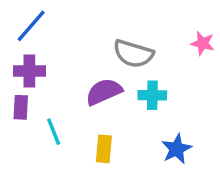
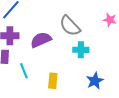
gray semicircle: (133, 54) -> (70, 26), turned 30
purple semicircle: (104, 92) -> (41, 40), moved

